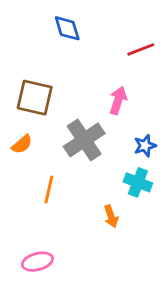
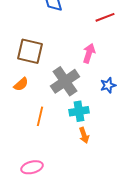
cyan cross: (138, 182) -> (79, 111), moved, turned -30

